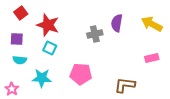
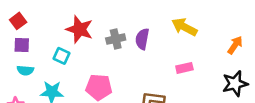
red square: (21, 13) -> (18, 21), moved
purple semicircle: (117, 23) -> (142, 39), moved
red star: (48, 25) -> (80, 29), moved

